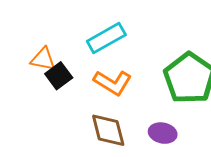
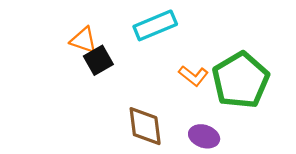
orange L-shape: (113, 83) -> (193, 76), moved, size x0.7

